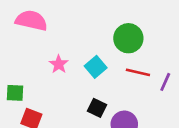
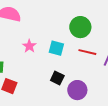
cyan square: (96, 67) -> (56, 48), turned -35

